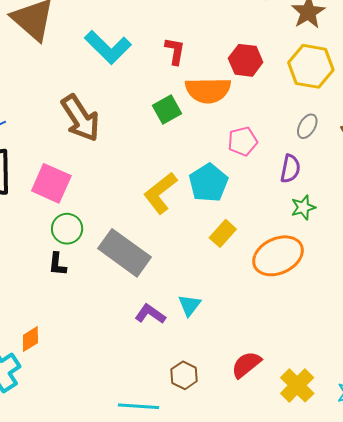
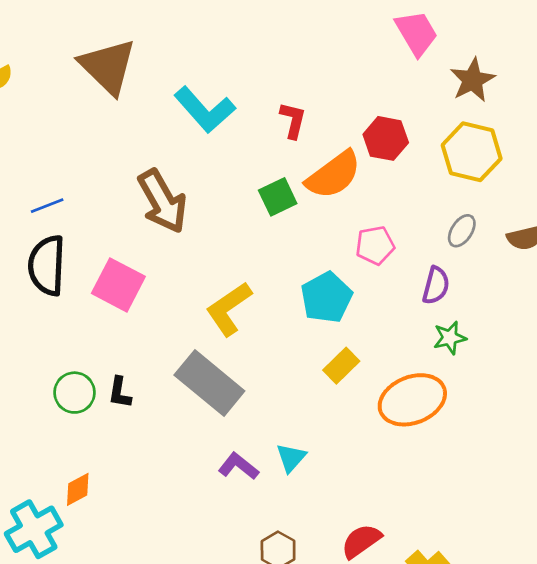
orange semicircle: (208, 90) -> (334, 175), turned -39
yellow L-shape: (160, 193) -> (229, 309), moved
green circle: (67, 229) -> (75, 393), moved

